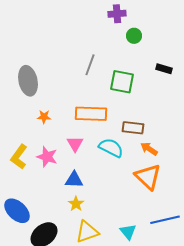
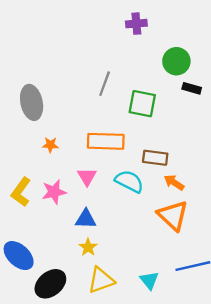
green circle: (134, 36) -> (176, 61), moved, size x1.5
pink star: (47, 157) -> (54, 192), turned -30

